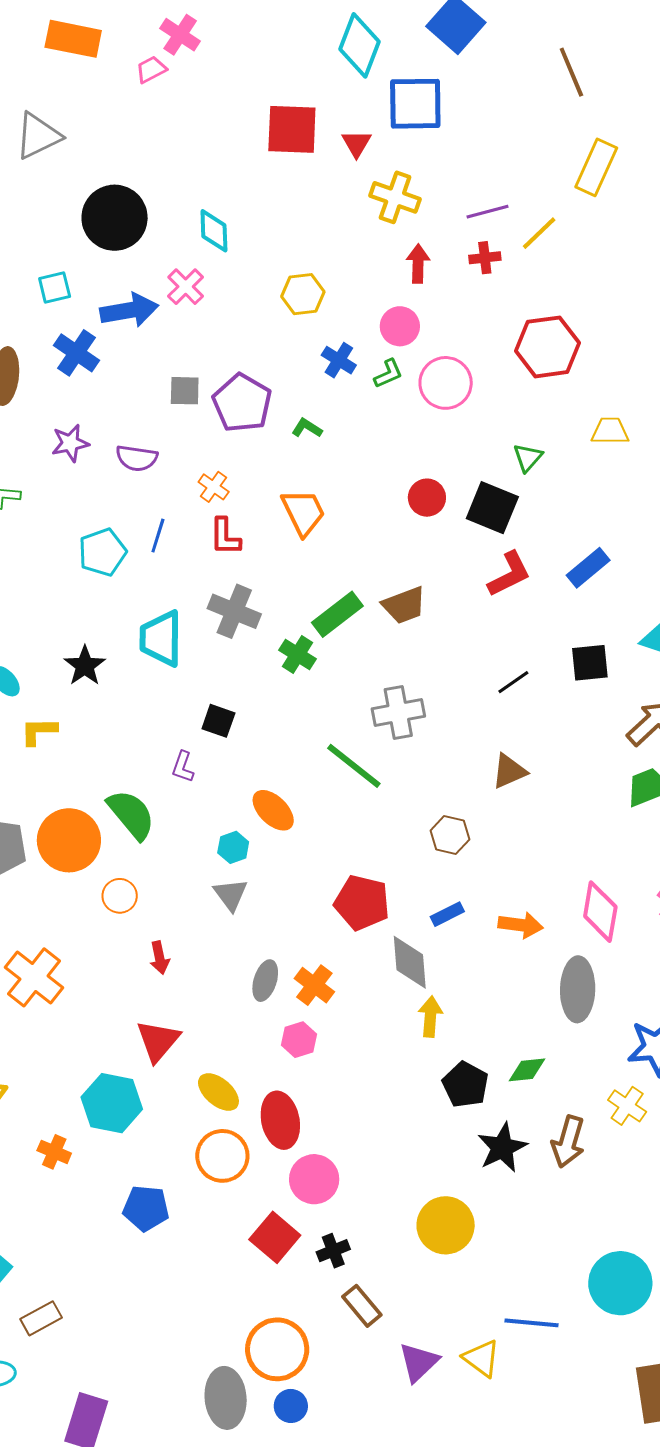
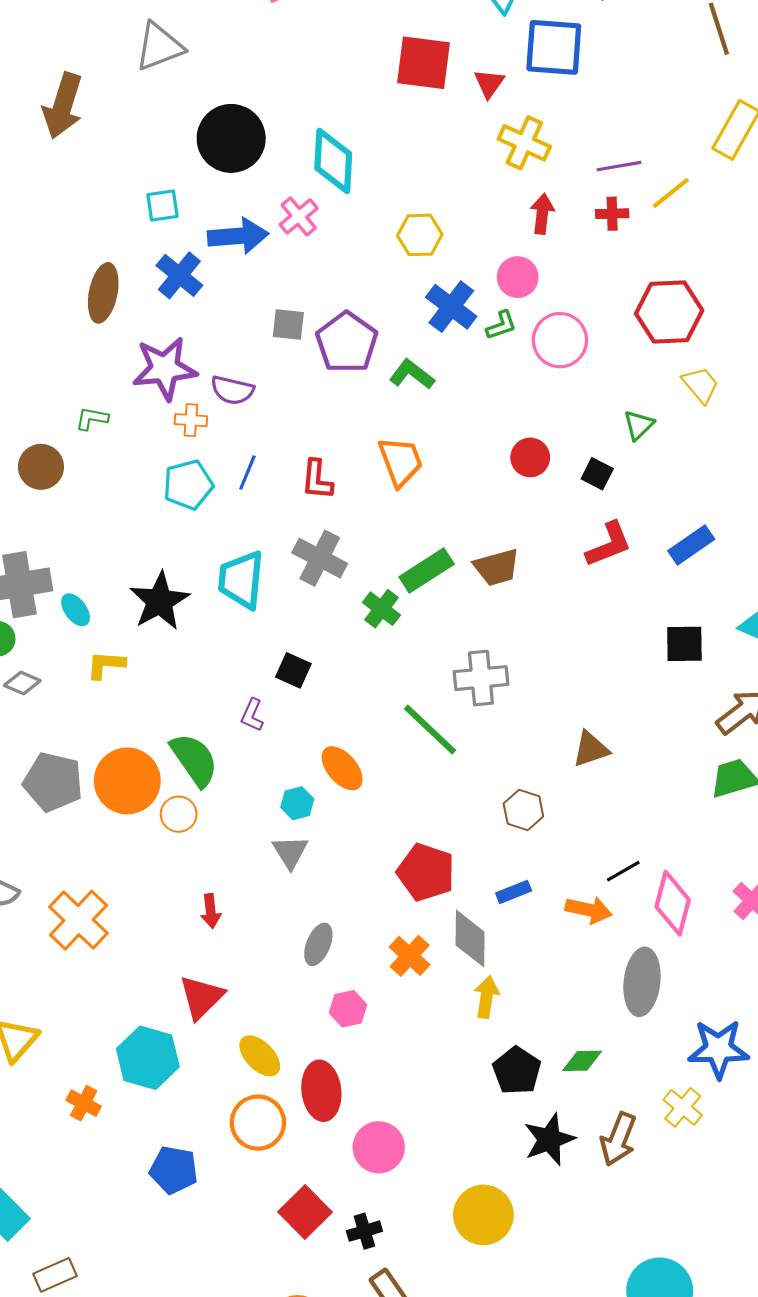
cyan diamond: (214, 231) -> (333, 161), size x1.4
blue cross: (339, 360) -> (451, 307), size x1.4
green L-shape: (307, 428) -> (412, 374), size x1.4
yellow trapezoid: (610, 431) -> (700, 385), moved, turned 45
purple star: (70, 443) -> (165, 369), size x1.6
orange cross: (214, 487) -> (191, 420), moved, turned -36
black square: (492, 508) -> (597, 474), size x0.6
black star: (85, 666) -> (160, 601), size x1.4
black line: (513, 682) -> (623, 871), moved
orange circle: (120, 896) -> (179, 814), moved
orange cross: (314, 985) -> (410, 956), moved
pink circle: (314, 1179) -> (379, 1147), moved

